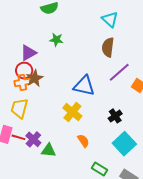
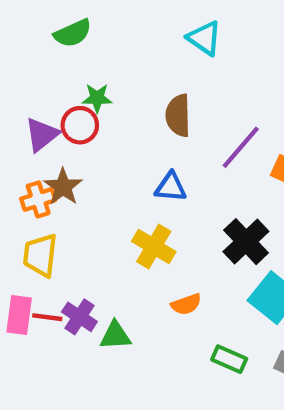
brown semicircle: (108, 47) -> (178, 115), moved
red circle: (24, 71) -> (80, 125), moved
blue triangle: (84, 86) -> (171, 187), size x0.7
black cross: (115, 116) -> (246, 242), size x1.5
orange semicircle: (83, 141) -> (186, 304), turned 112

